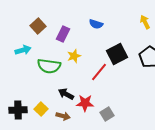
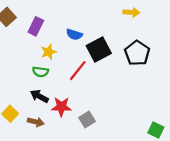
yellow arrow: (145, 22) -> (131, 12), turned 120
blue semicircle: (96, 24) -> (74, 34), moved
green semicircle: (49, 66) -> (40, 72), moved, size x0.6

